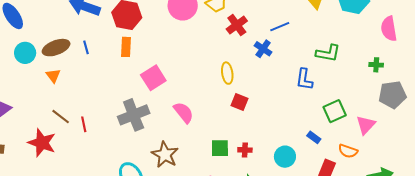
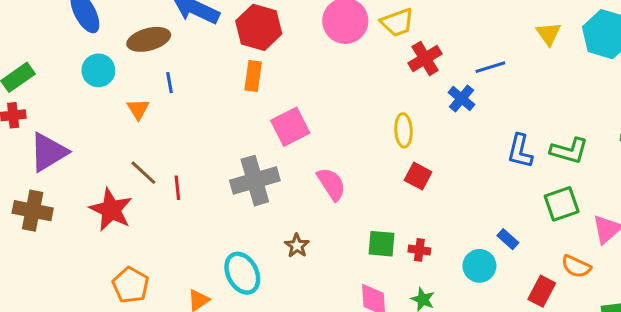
blue line: (86, 47) -> (170, 83), moved
brown ellipse: (56, 48) -> (149, 39), moved
green L-shape: (328, 53) -> (569, 151), moved
blue rectangle: (314, 137) -> (508, 239), moved
brown star: (165, 155) -> (297, 246), size x0.6

